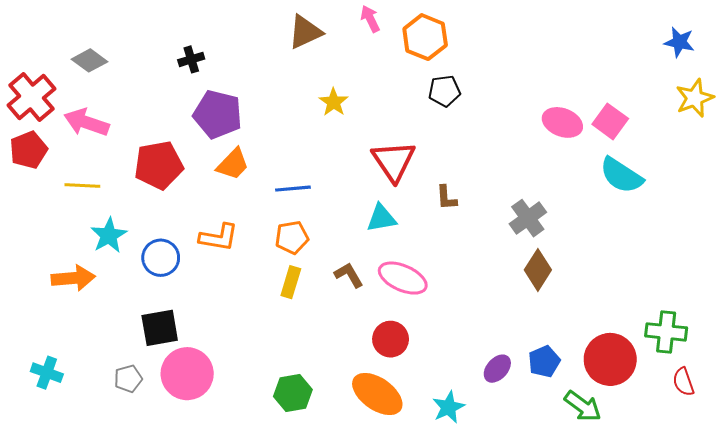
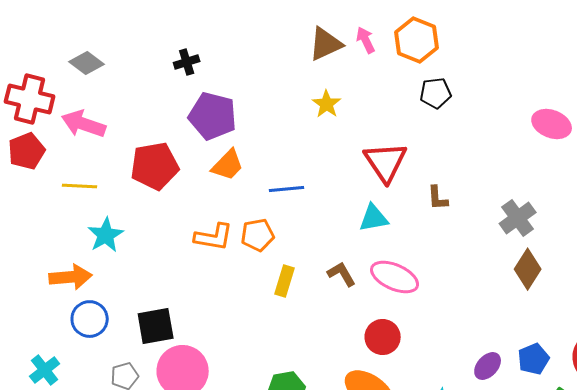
pink arrow: (370, 19) -> (366, 40), moved
brown triangle: (305, 32) -> (326, 44), moved
red cross: (32, 97) -> (30, 99), turned -36
orange pentagon: (292, 237) -> (258, 235), moved
blue circle: (161, 258) -> (90, 319), moved
cyan cross: (47, 373) -> (45, 370), turned 32

